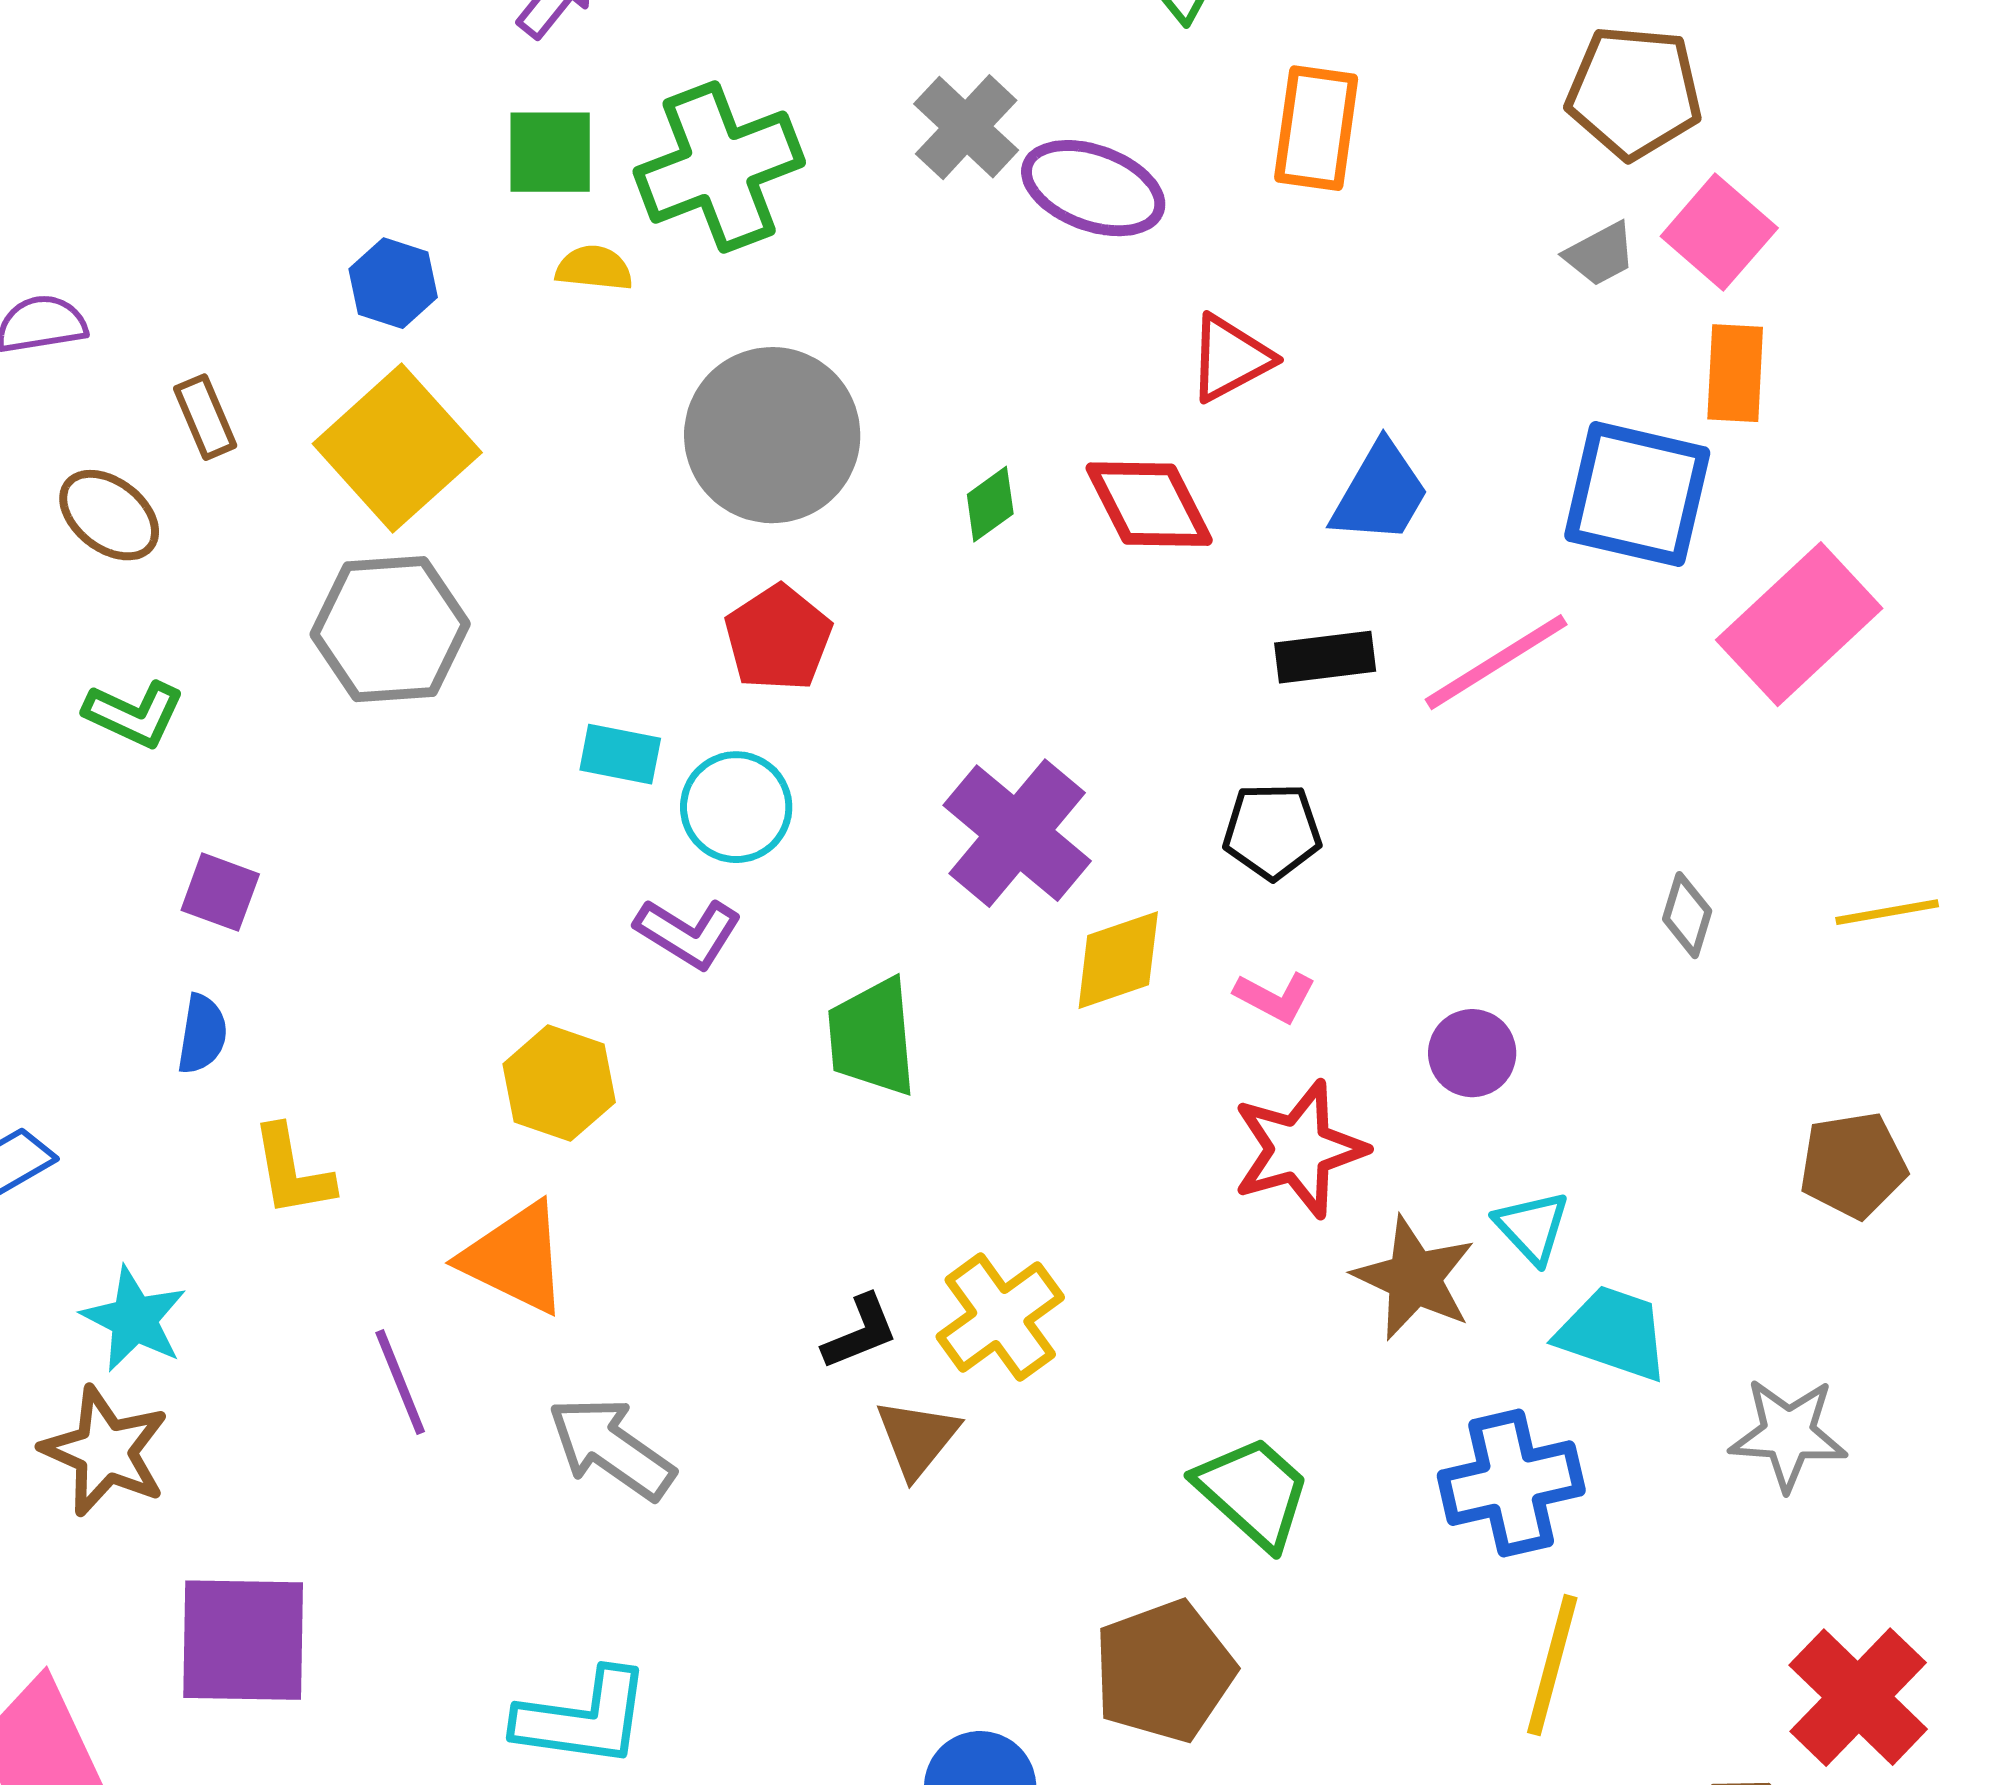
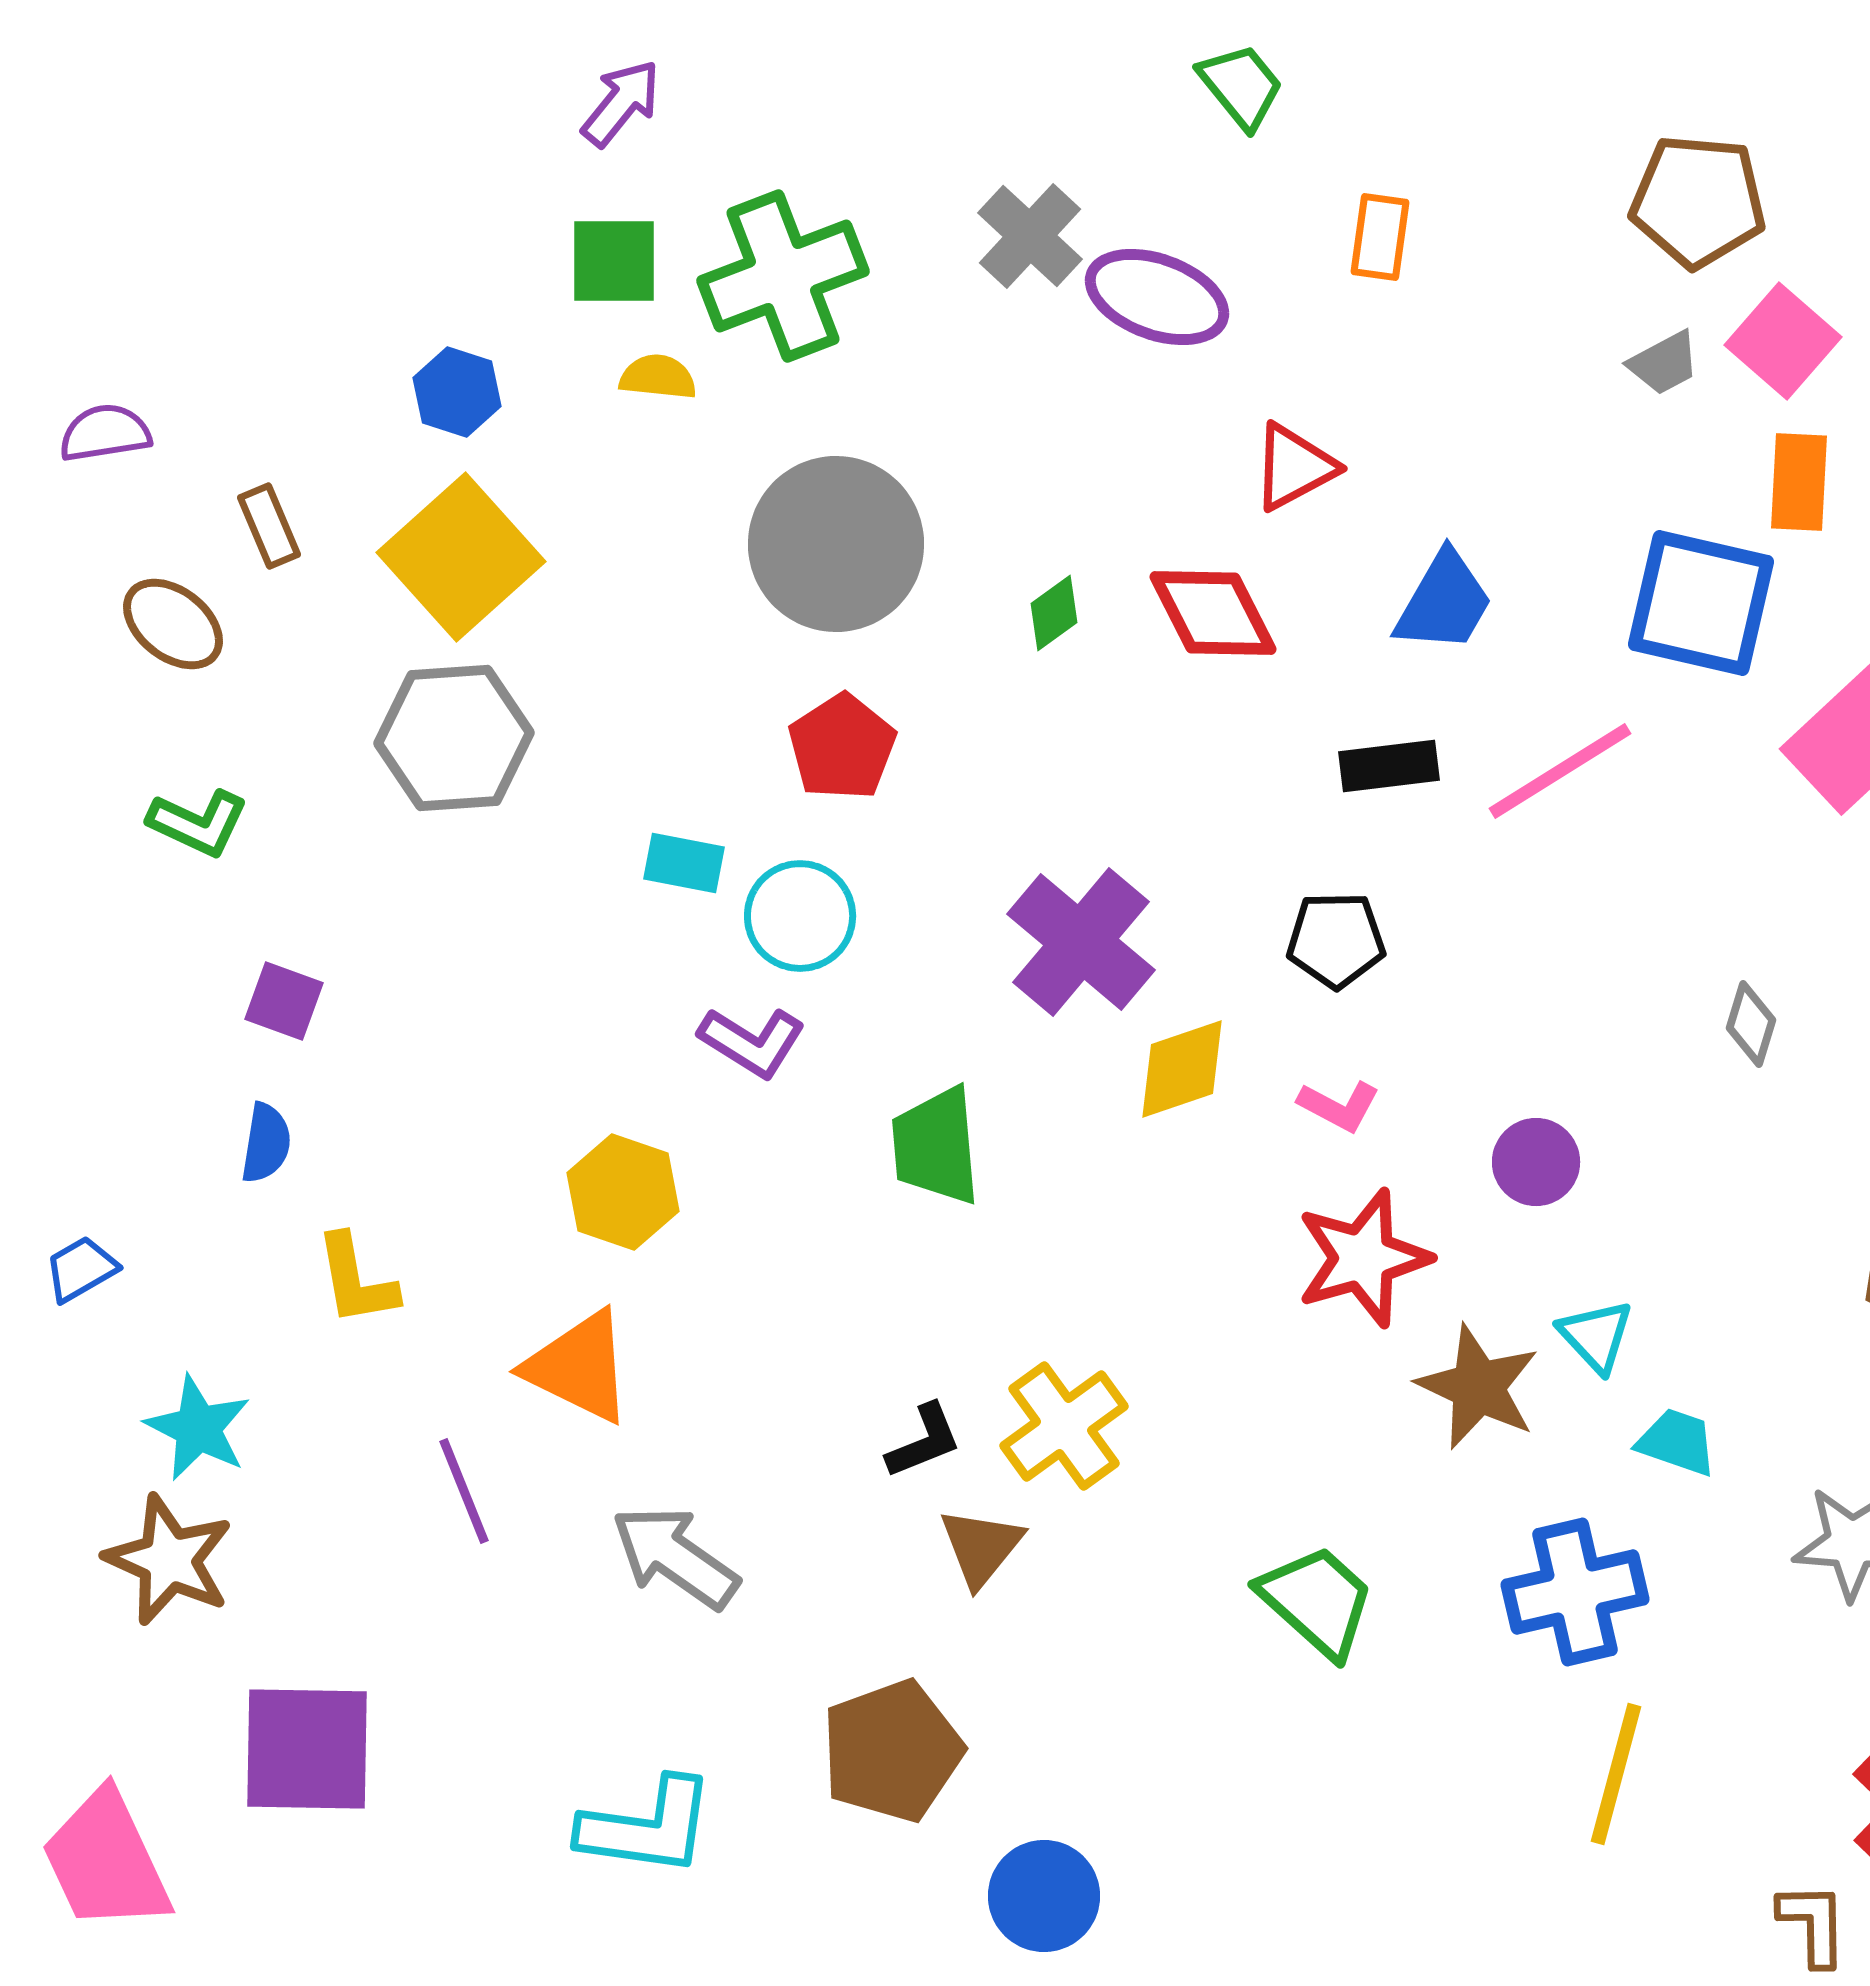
orange rectangle: (1316, 128) -> (1380, 237), size x0.7
cyan trapezoid: (1613, 1333) -> (1677, 1442), size x0.7
brown pentagon: (1164, 1671) -> (892, 1751), moved

